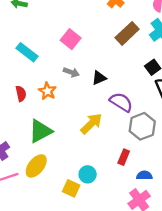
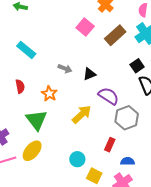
pink square: (71, 39) -> (85, 27), moved
orange star: (47, 91) -> (49, 94), moved
green triangle: (40, 131) -> (36, 120), turned -40
yellow square: (71, 188) -> (94, 176), moved

